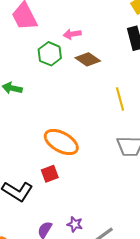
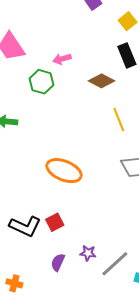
brown diamond: (88, 59) -> (101, 81), moved
red square: (50, 174) -> (55, 222), moved

